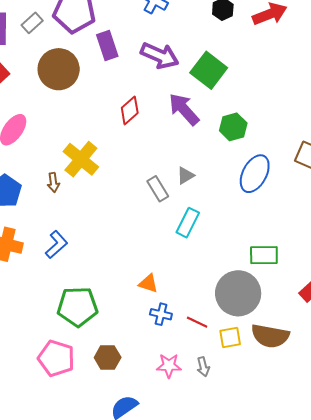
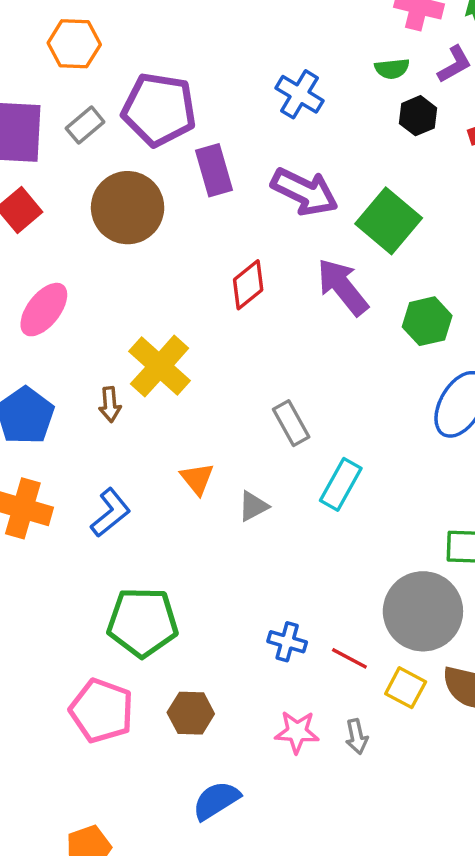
gray triangle: (185, 176) -> (253, 506), moved
orange triangle: (148, 283) -> (197, 479), moved, turned 30
yellow square: (230, 337) -> (406, 688), turned 35

